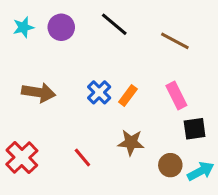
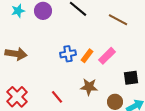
brown arrow: (39, 92) -> (16, 54), moved
blue cross: (99, 92) -> (68, 54), turned 35
pink rectangle: (176, 95) -> (107, 56), moved, turned 72

